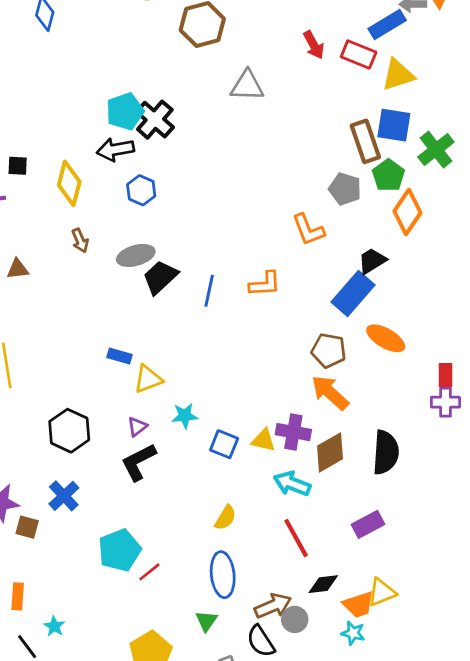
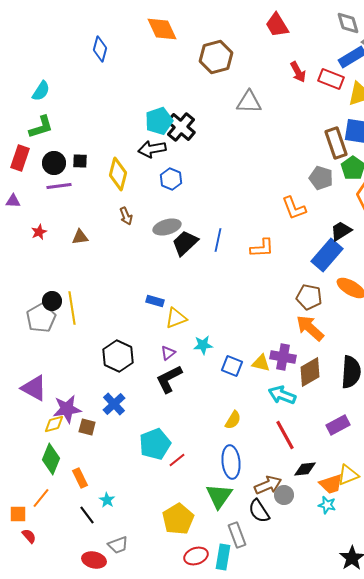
blue line: (209, 291) -> (218, 240), moved
orange rectangle: (18, 596) -> (80, 478), turned -30
green triangle: (206, 621) -> (219, 496), size x1.6

